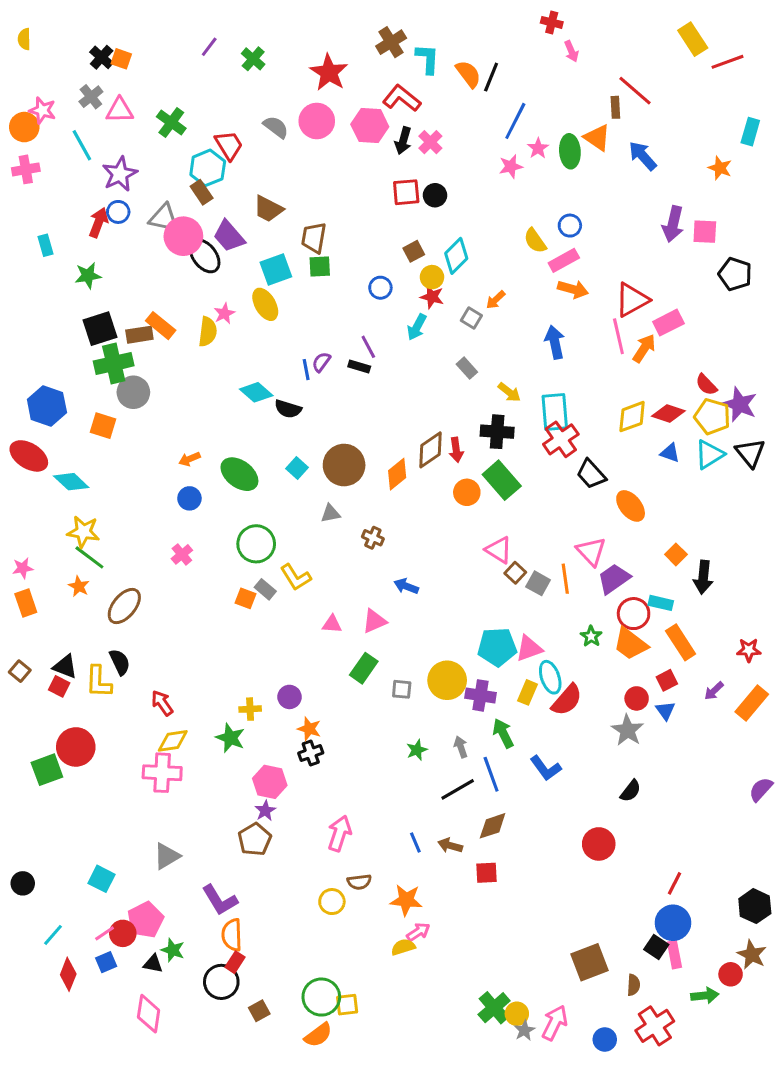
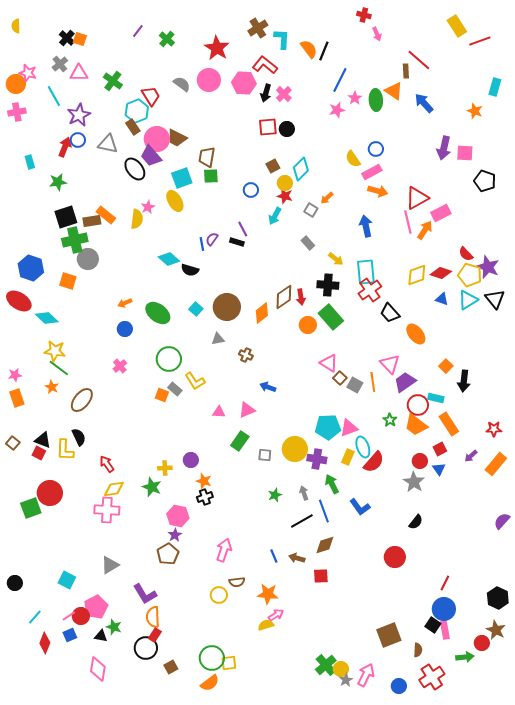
pink circle: (183, 236) -> (157, 139), moved

